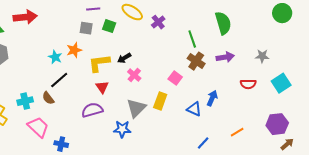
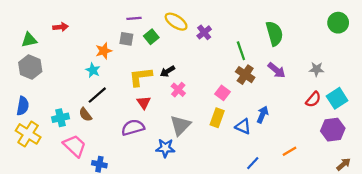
red arrow: (25, 17) -> (60, 27), size x0.6
green square: (109, 26) -> (151, 37), turned 32
orange star: (74, 50) -> (104, 51), moved
purple arrow: (225, 57) -> (277, 70), turned 48
red semicircle: (248, 84) -> (313, 99), moved, turned -49
yellow rectangle: (160, 101) -> (217, 118), moved
purple hexagon: (277, 124) -> (333, 130), moved

